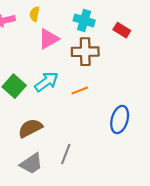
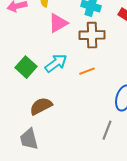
gray line: (66, 154) -> (107, 130), moved
gray trapezoid: (31, 164) -> (29, 139), moved, turned 110

